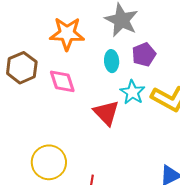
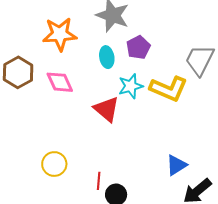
cyan star: (132, 92) -> (131, 86), turned 30
yellow circle: (49, 162) -> (54, 164), size x0.7

